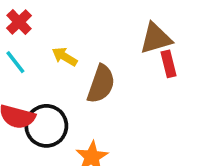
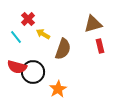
red cross: (19, 22) -> (28, 19), moved
red rectangle: (168, 64) -> (100, 46), moved

